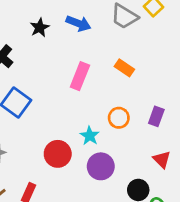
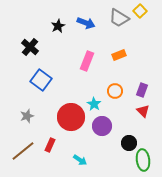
orange rectangle: (124, 68) -> (119, 55), turned -56
red circle: (58, 154) -> (71, 117), size x1.4
red triangle: (162, 159) -> (143, 111), moved

